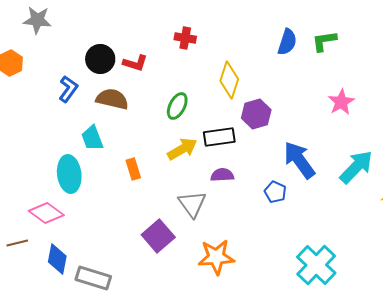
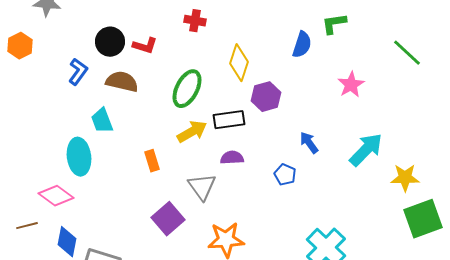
blue semicircle: (287, 42) -> (302, 45), moved
green ellipse: (177, 106) -> (187, 89), size x1.4
blue arrow: (299, 160) -> (309, 143), size x0.6
orange rectangle: (133, 169) -> (152, 161), moved

